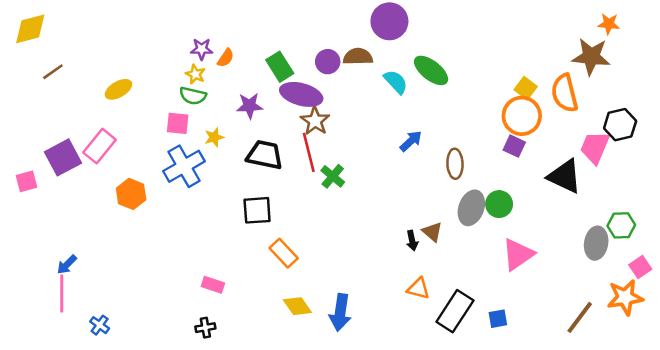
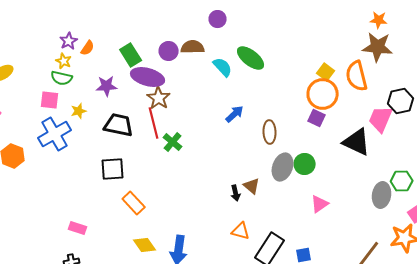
purple circle: (389, 21) -> (218, 19), size x0.6
orange star: (609, 24) -> (379, 20), moved
purple star: (202, 49) -> (69, 41), turned -30
pink triangle: (518, 254) -> (320, 204), size x0.7

